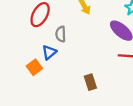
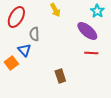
blue triangle: (49, 52) -> (24, 50), turned -32

